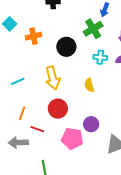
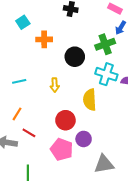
cyan cross: (100, 57) -> (106, 74), size x1.5
yellow arrow: (53, 78) -> (55, 85), size x0.6
yellow semicircle: (89, 85) -> (90, 100), size x1.5
red circle: (58, 109) -> (65, 120), moved

